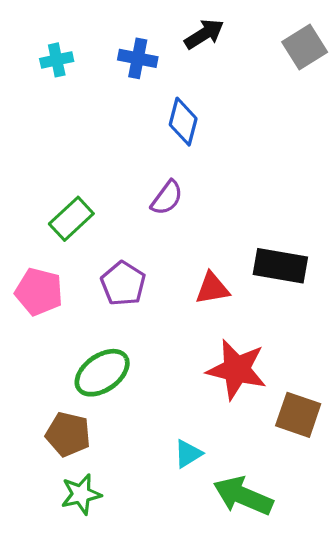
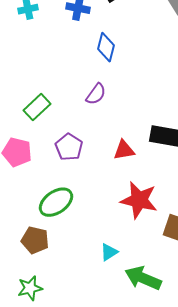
green star: (81, 494) -> (30, 288), moved

